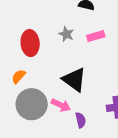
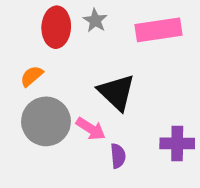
gray star: (66, 34) -> (95, 20), moved
pink rectangle: (96, 36) -> (158, 30), size x1.6

